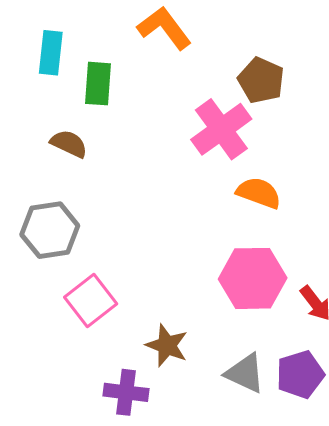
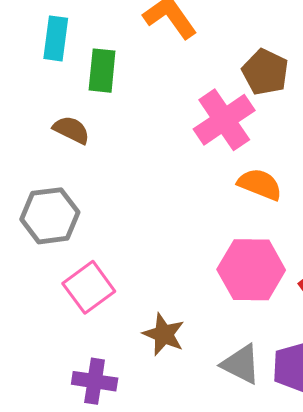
purple cross: (126, 392) -> (95, 381), moved

